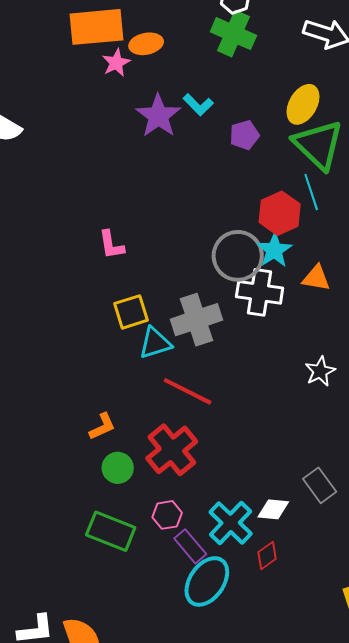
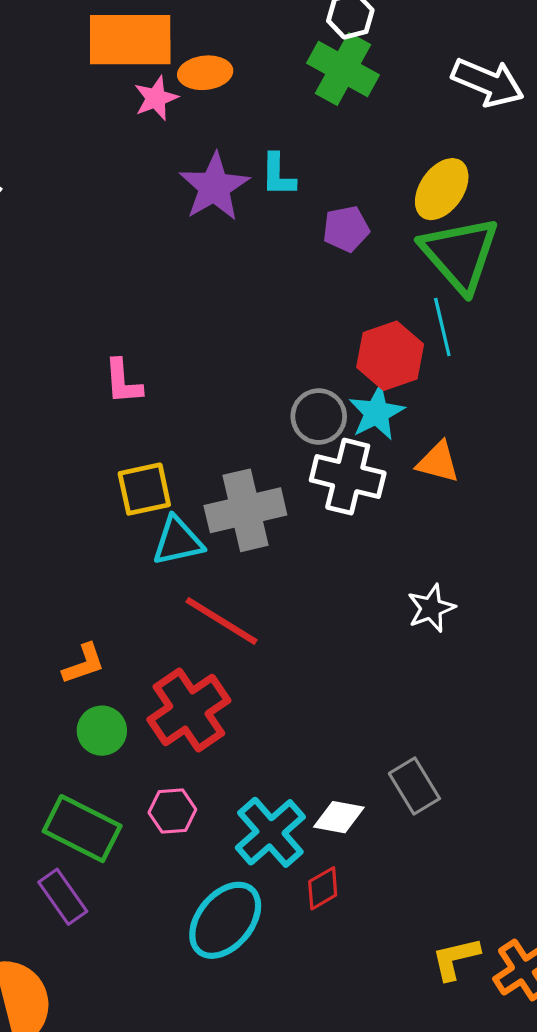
cyan L-shape: (198, 105) -> (278, 175), turned 40
gray circle: (238, 256) -> (319, 416), size x0.7
purple rectangle: (190, 546) -> (63, 897), moved

